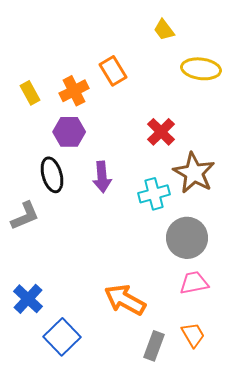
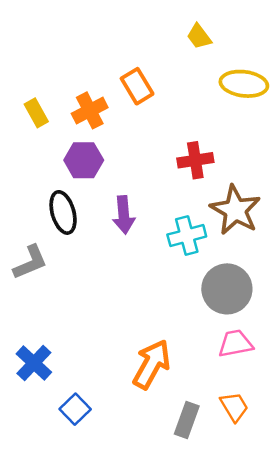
red cross: (161, 132) -> (195, 160), turned 36
orange arrow: (125, 300) -> (152, 364), turned 90
blue square: (62, 337) -> (75, 409), size x0.7

